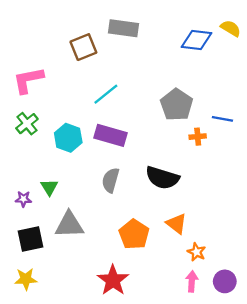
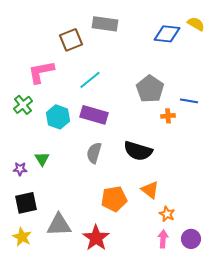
pink L-shape: (28, 80) -> (41, 72), moved
gray triangle: (69, 225) -> (59, 225), moved
orange pentagon: (134, 234) -> (114, 199), turned 30
yellow star: (26, 279) -> (22, 237), turned 30

